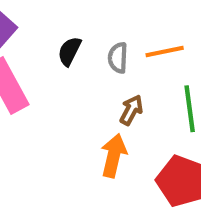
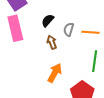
brown arrow: (131, 110) -> (52, 42), moved, turned -64

